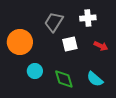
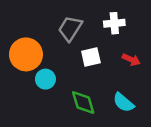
cyan circle: (35, 71) -> (45, 79), moved

